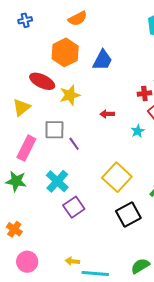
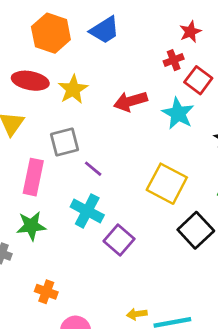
blue trapezoid: (103, 60) -> (105, 30), turned 45
red arrow: (107, 114) -> (130, 101), size x1.6
cyan star: (138, 131) -> (178, 113), size x1.6
purple line: (74, 144) -> (93, 169), moved

